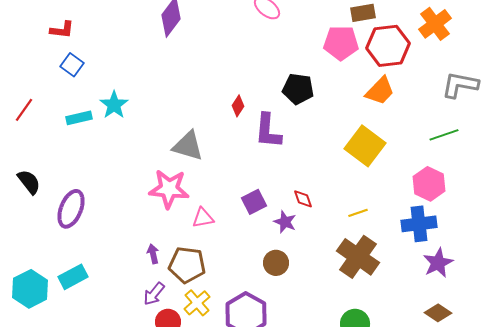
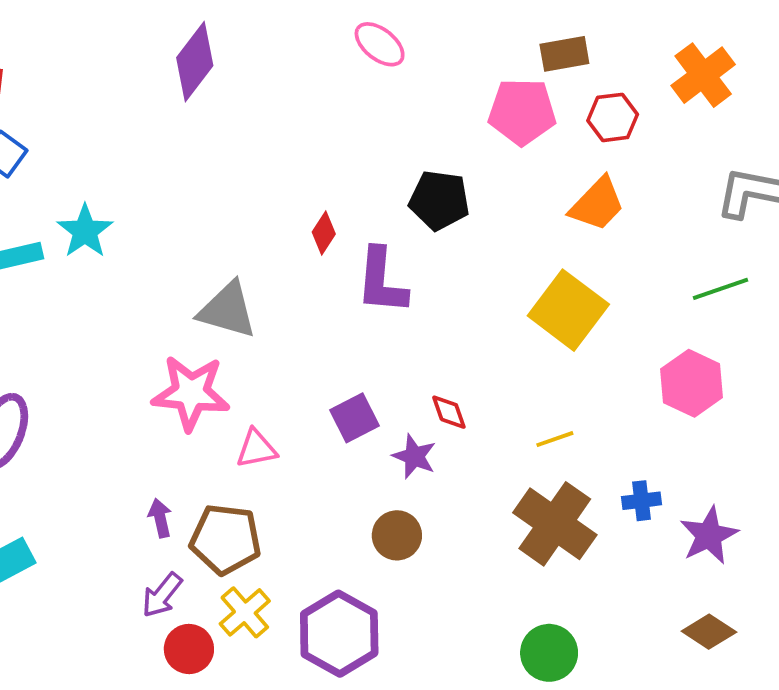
red hexagon: (388, 46) -> (613, 117), size x0.6
blue cross: (419, 224) -> (642, 501), moved, size x0.6

